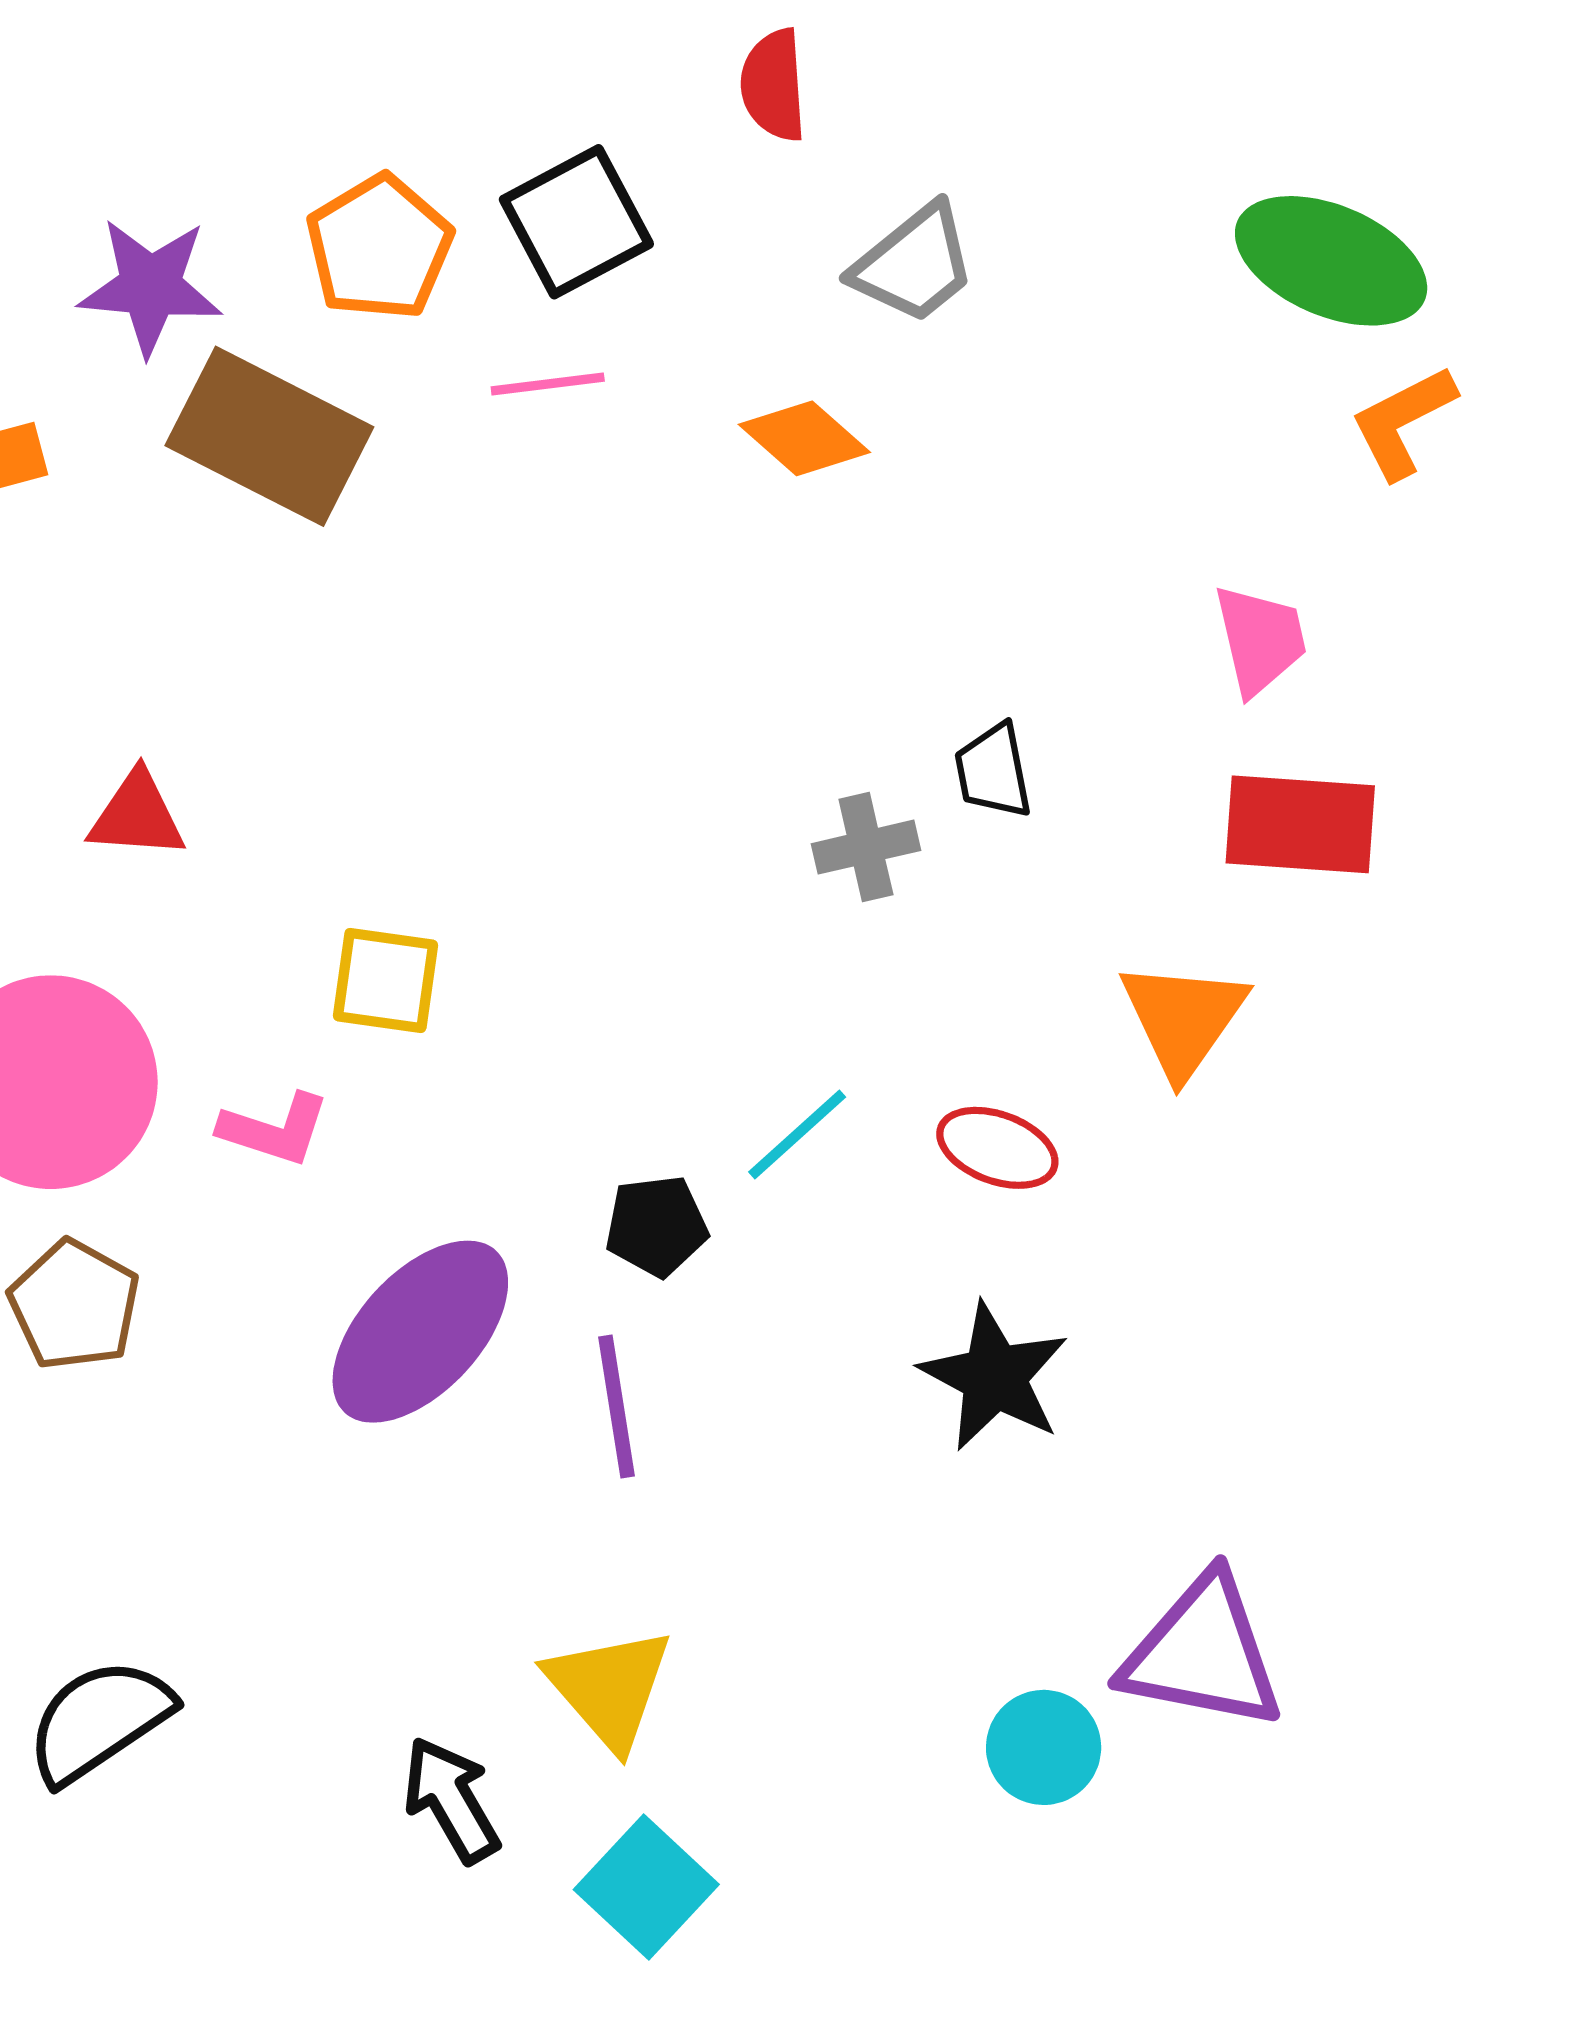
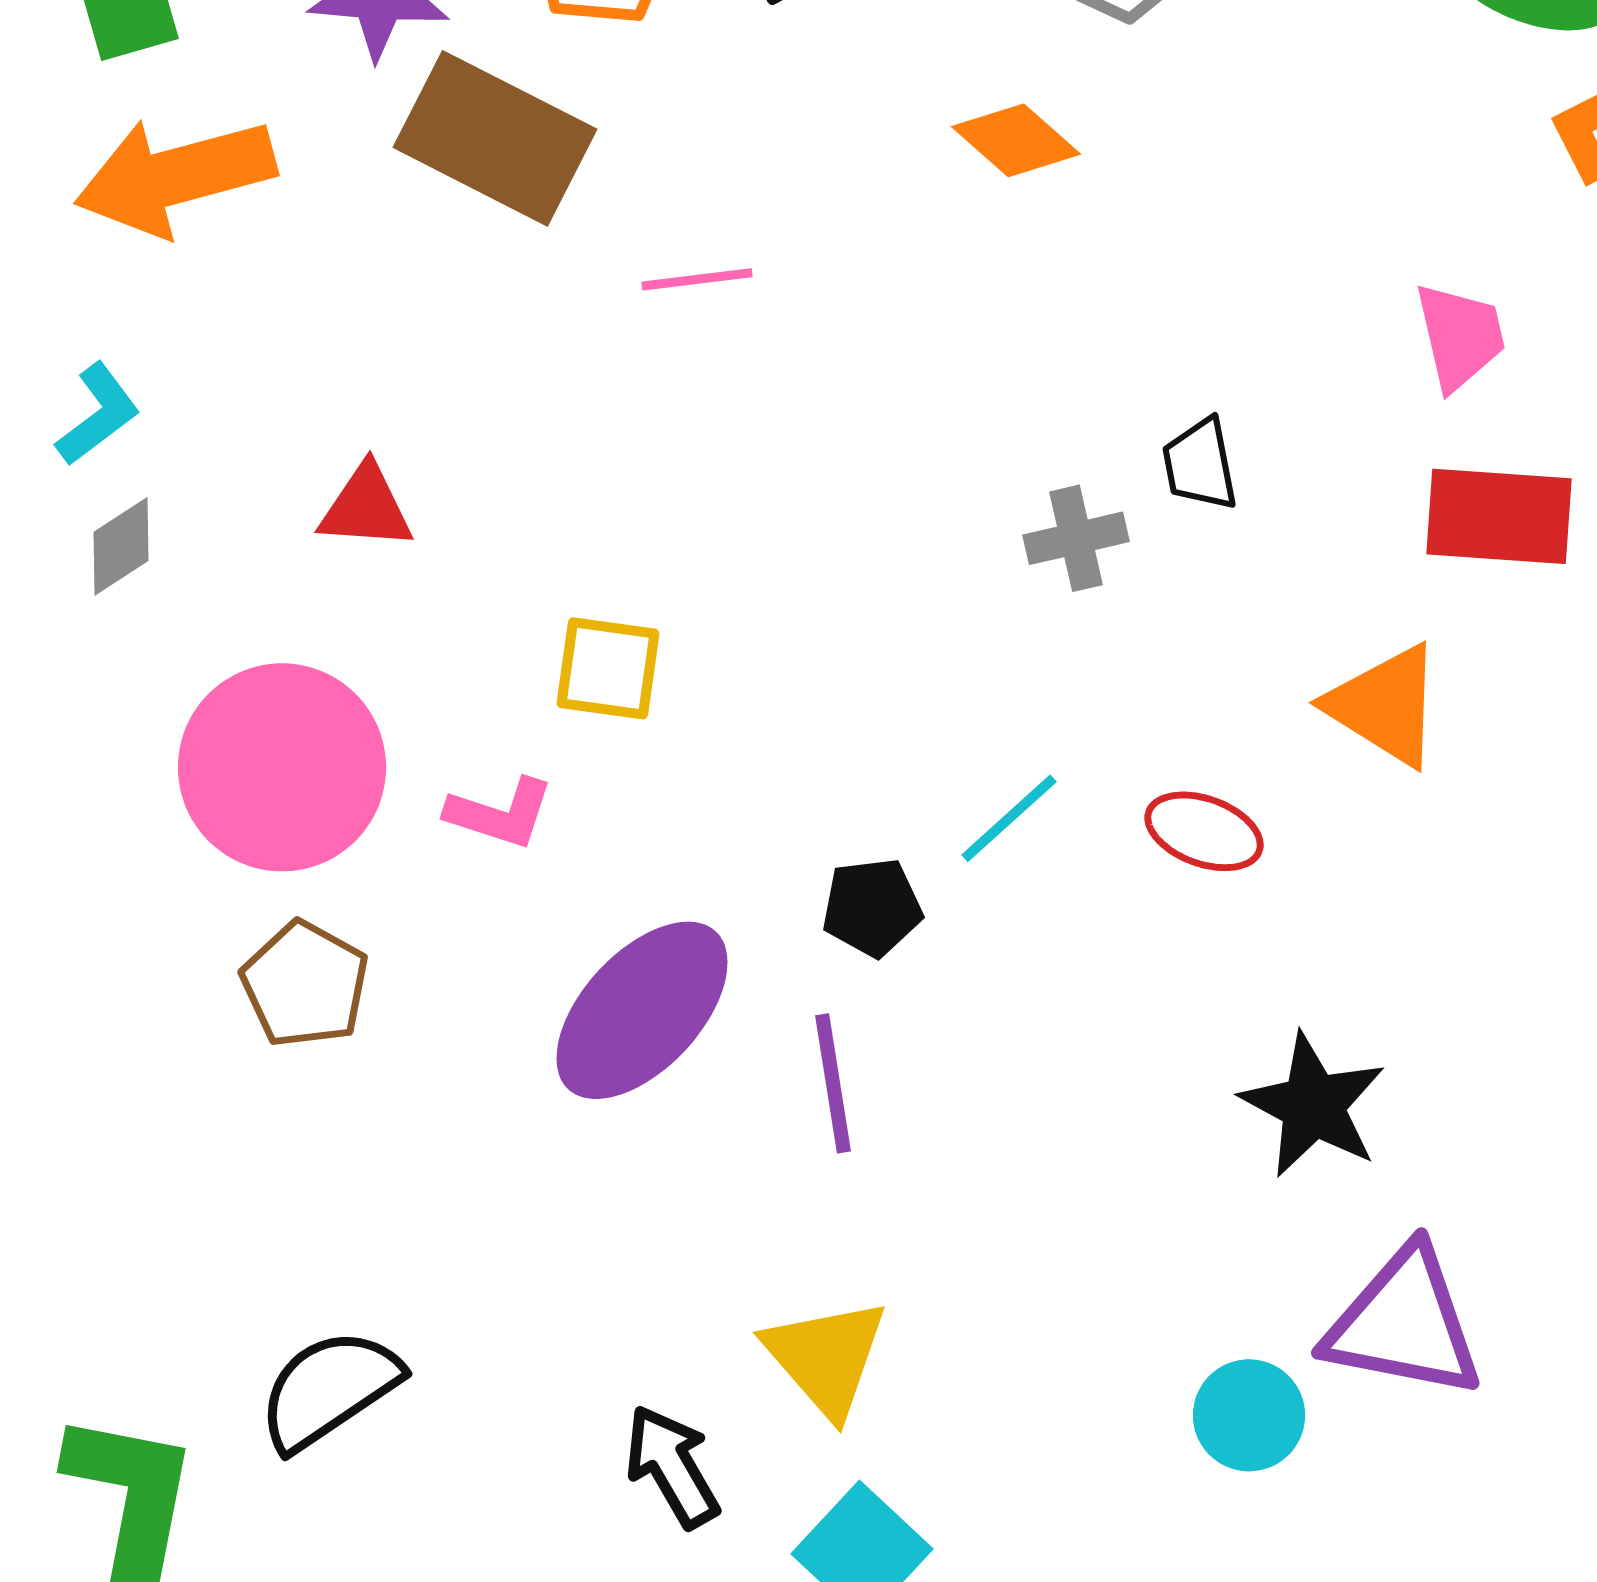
pink line: (548, 384) -> (697, 279), moved
orange triangle: (1183, 1018) -> (1385, 705), turned -33
black star: (994, 1377) -> (1313, 1105), moved

